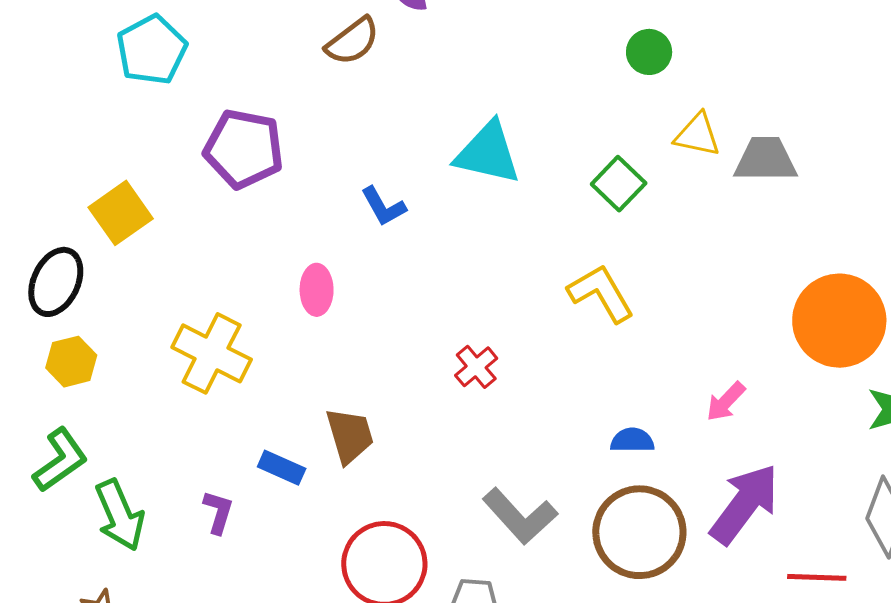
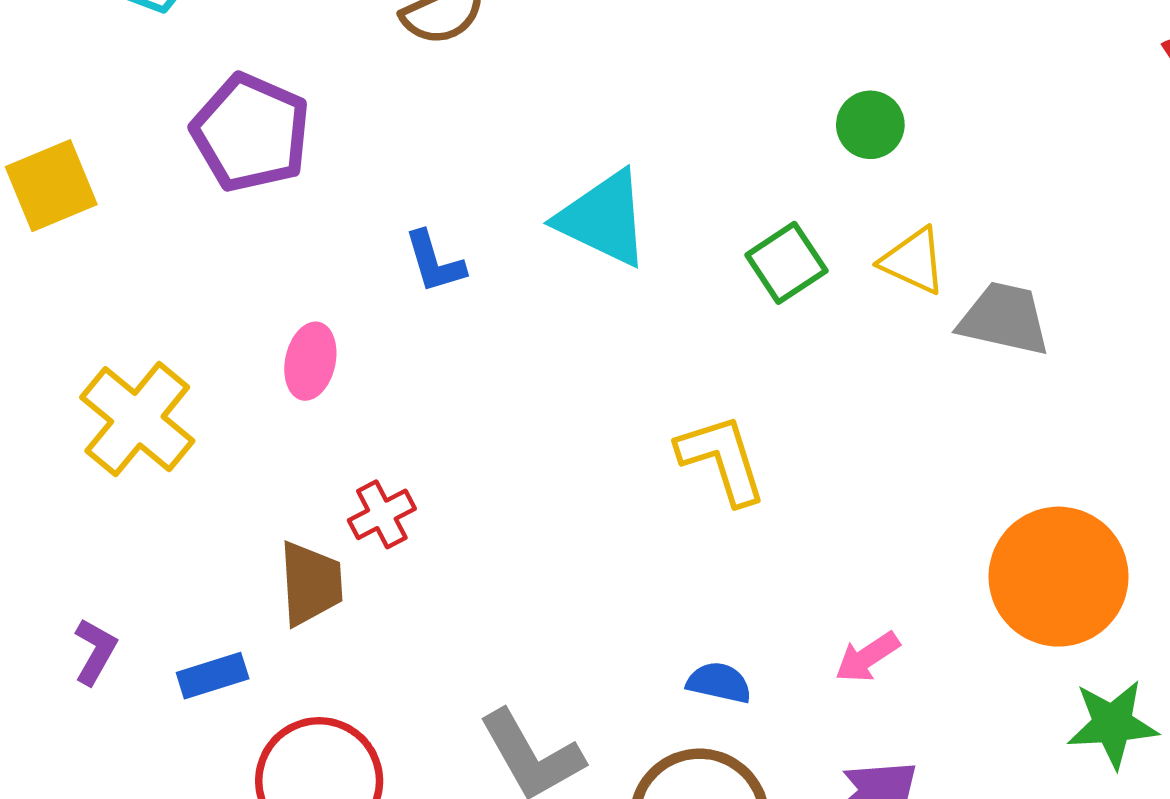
green square: (619, 184) -> (786, 263), moved
red cross: (476, 367) -> (382, 514), moved
blue rectangle: (282, 468) -> (213, 676), moved, turned -54

